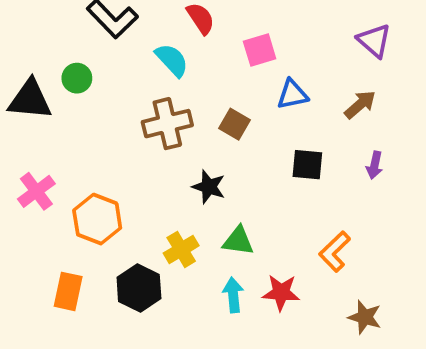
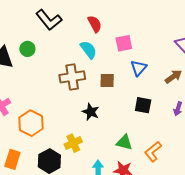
cyan semicircle: (172, 60) -> (88, 50), moved
blue triangle: (292, 94) -> (139, 68), turned -42
brown square: (234, 124) -> (107, 81), turned -35
green triangle: (238, 241) -> (124, 142), moved

